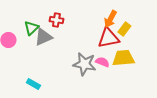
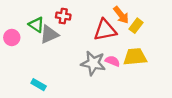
orange arrow: (110, 19) -> (121, 15), turned -66
green triangle: (31, 28) -> (36, 25), turned -42
red triangle: (108, 38) -> (105, 30), moved

